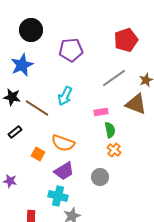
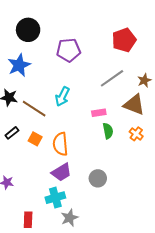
orange semicircle: (63, 143) -> (60, 144), turned 65
orange cross: (114, 150) -> (136, 134), moved
orange square: (38, 154) -> (35, 139), moved
cyan cross: (58, 196) -> (55, 198), turned -30

